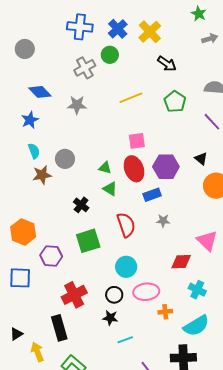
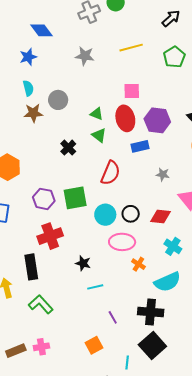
black arrow: (167, 64) -> (171, 18), turned -84
gray star: (77, 105) -> (85, 56), moved
gray star: (163, 221) -> (163, 174), moved
red semicircle: (126, 225) -> (110, 173), turned 35
green square: (88, 241) -> (75, 198), moved
purple hexagon: (51, 256) -> (44, 199), moved
black circle: (114, 295) -> (131, 214), moved
orange cross: (165, 312) -> (138, 264), turned 32

